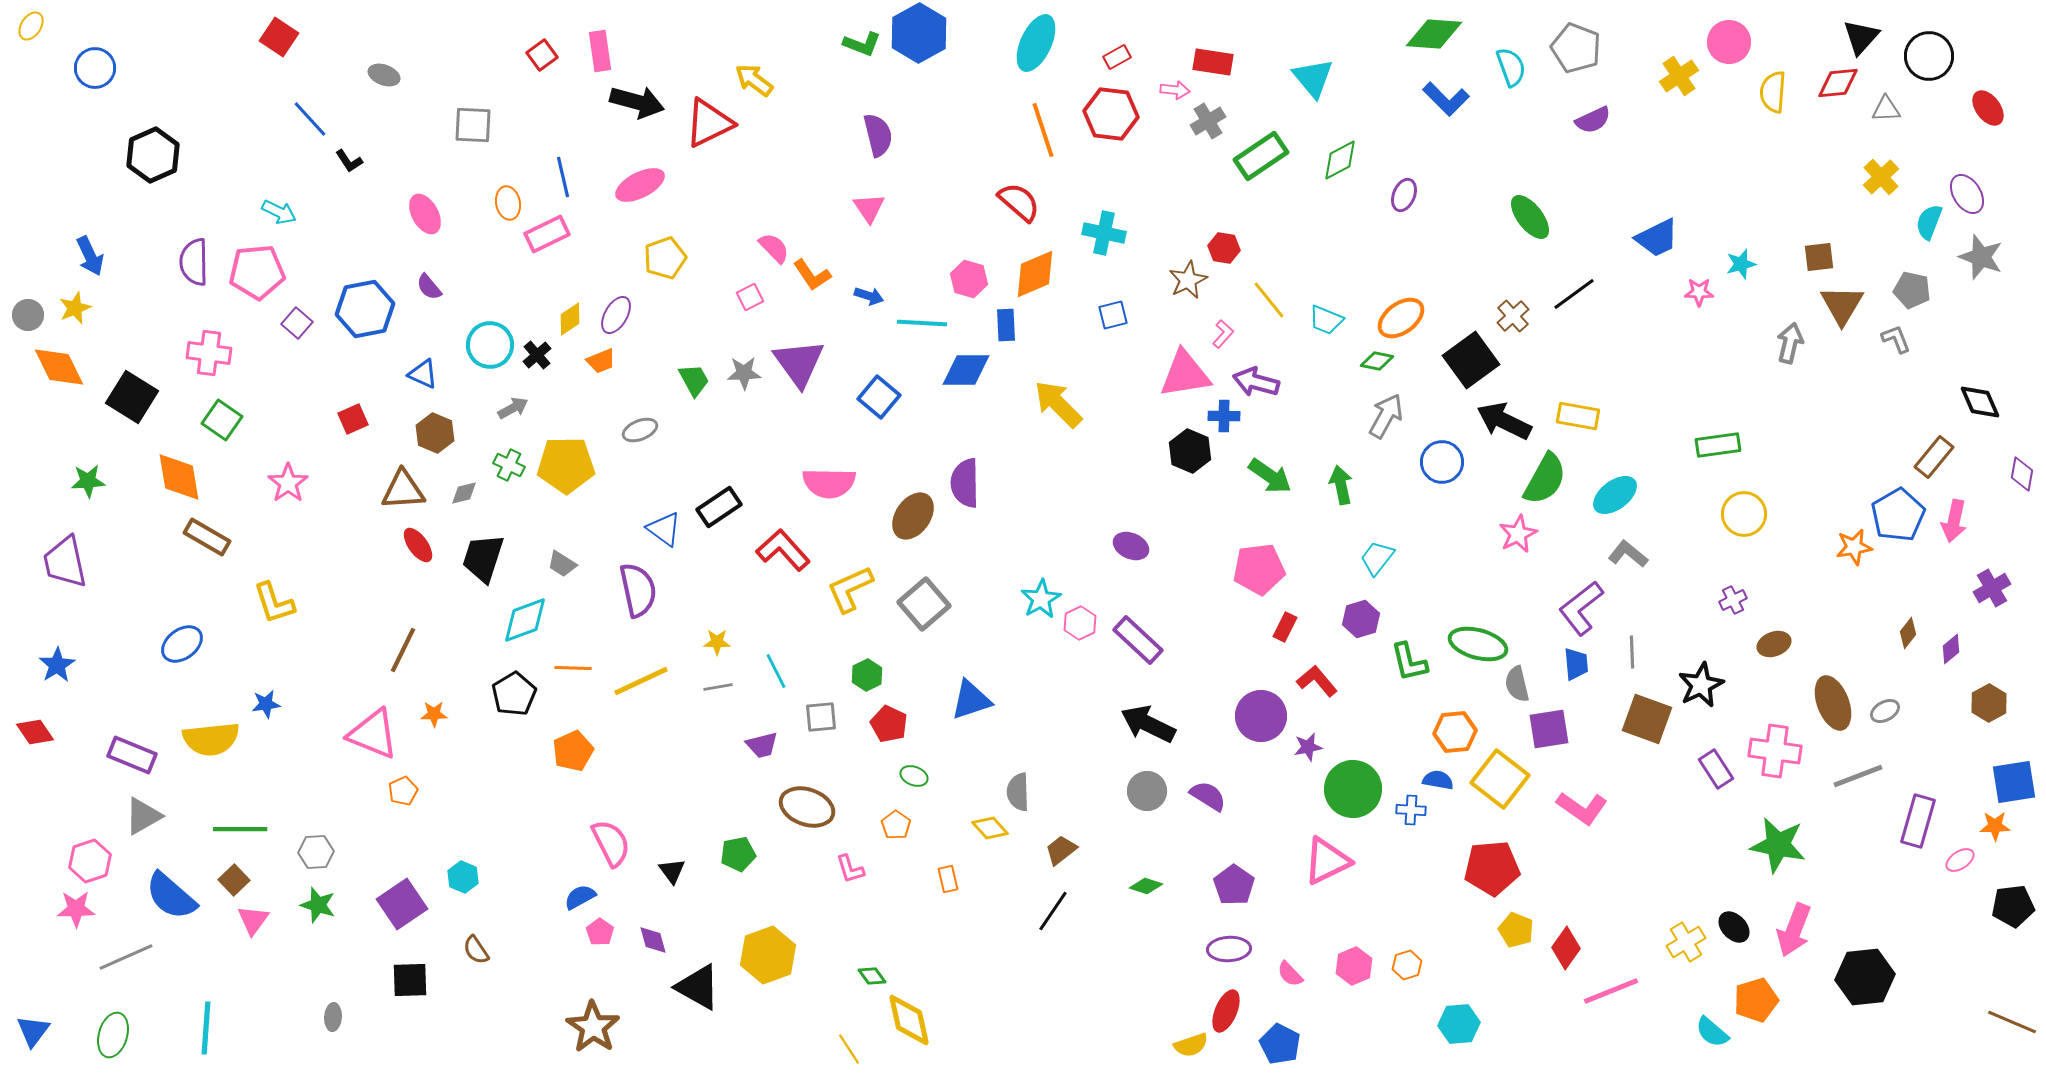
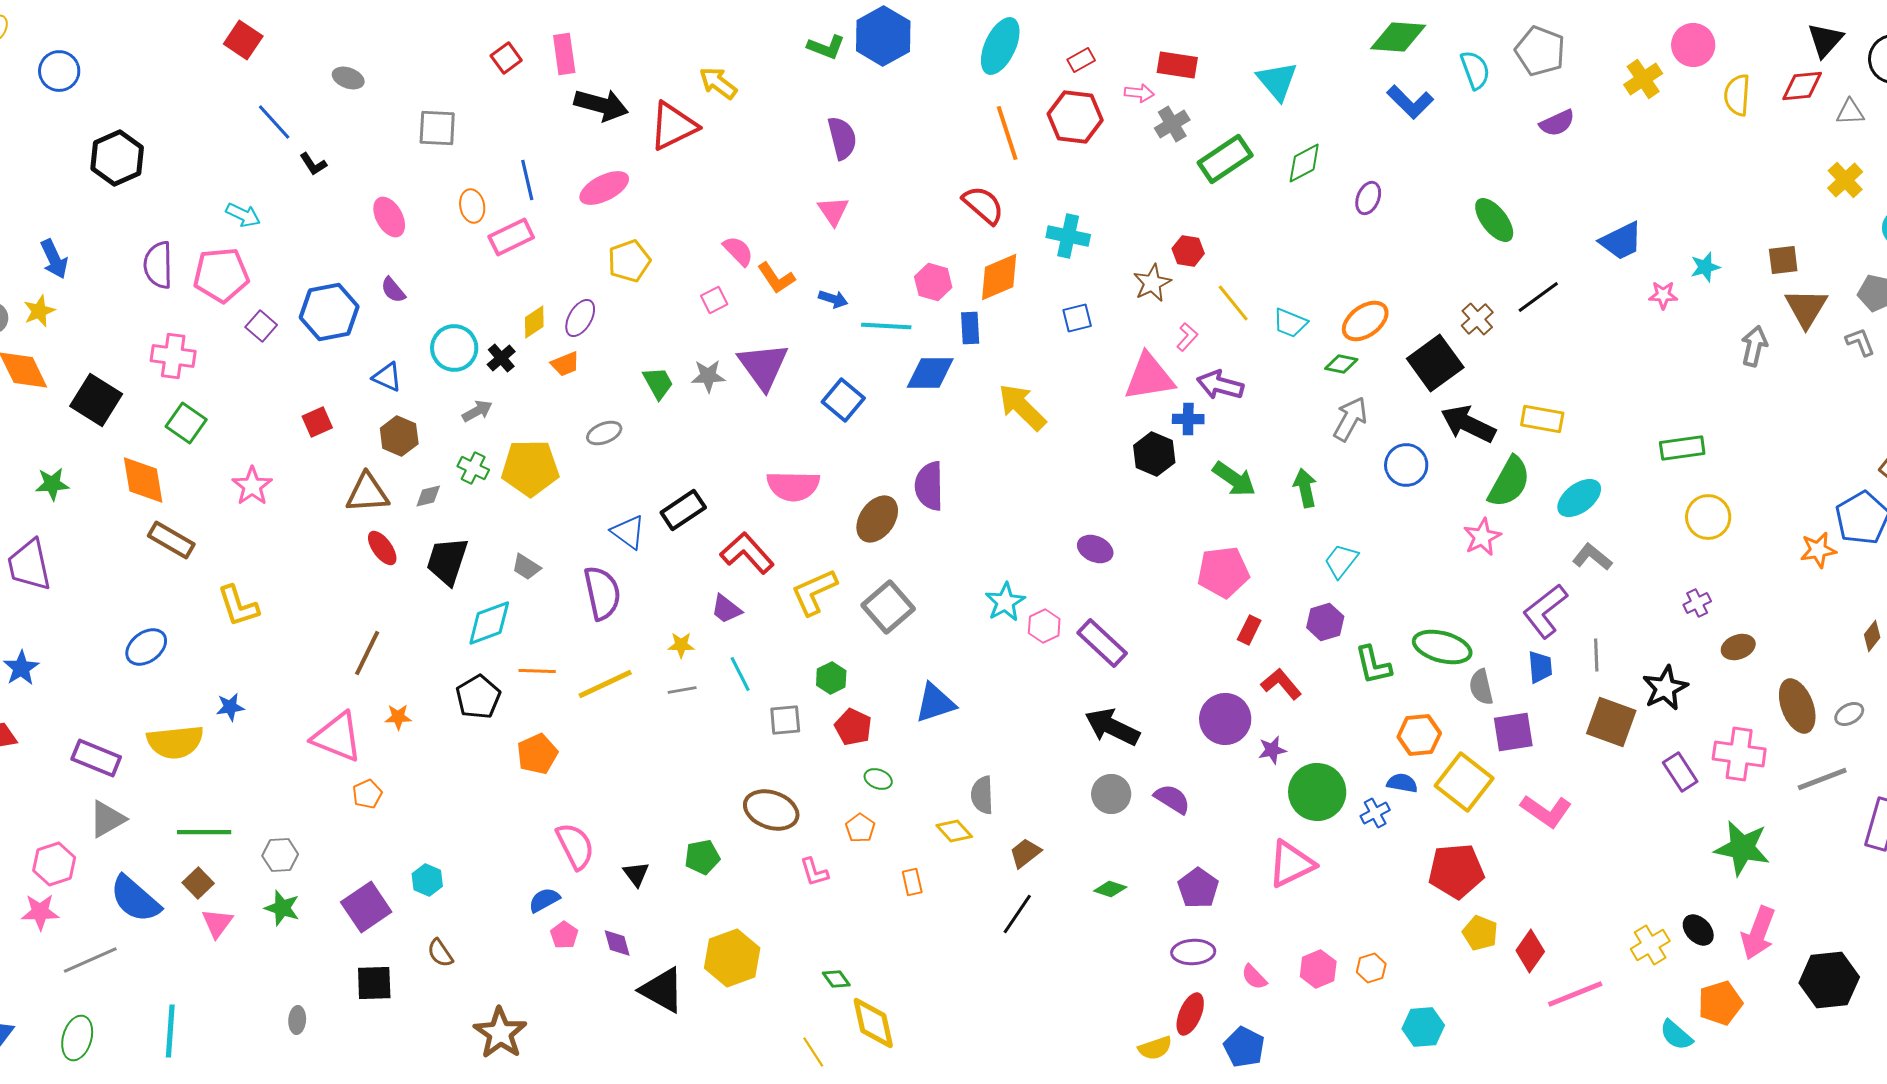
purple trapezoid: (762, 745) -> (726, 609), moved, turned 52
blue cross: (1411, 810) -> (1375, 813), turned -32
brown star: (593, 1027) -> (500, 1033), moved

